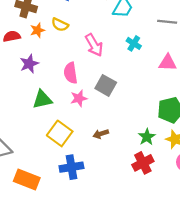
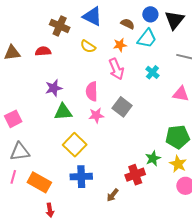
orange star: (37, 30) -> (120, 45), moved
purple star: (29, 64) -> (54, 88), moved
brown arrow: (101, 134) -> (113, 195), moved, turned -40
red cross: (143, 163) -> (135, 175), moved

